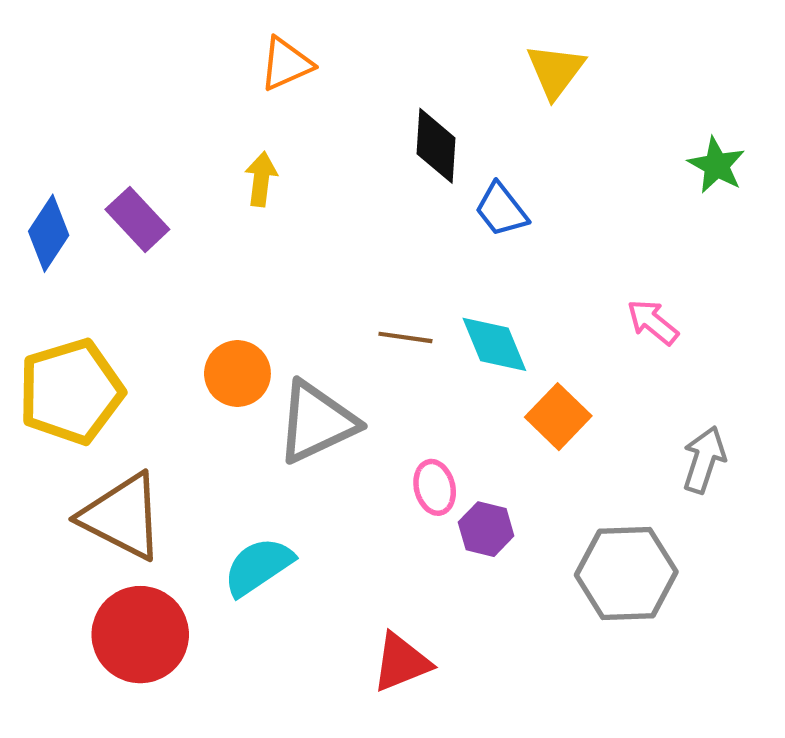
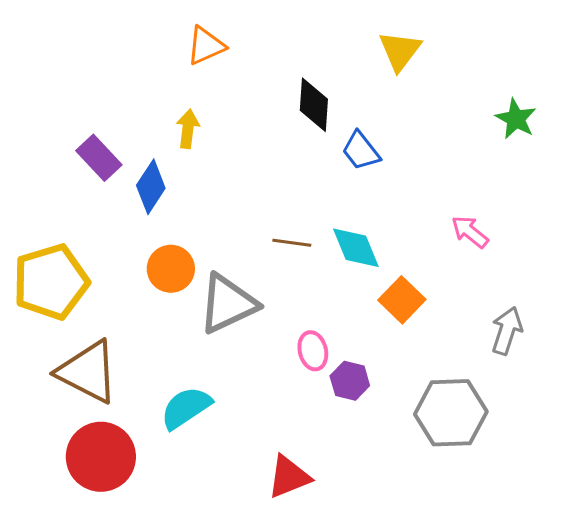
blue diamond: (49, 233) -> (151, 187), moved

